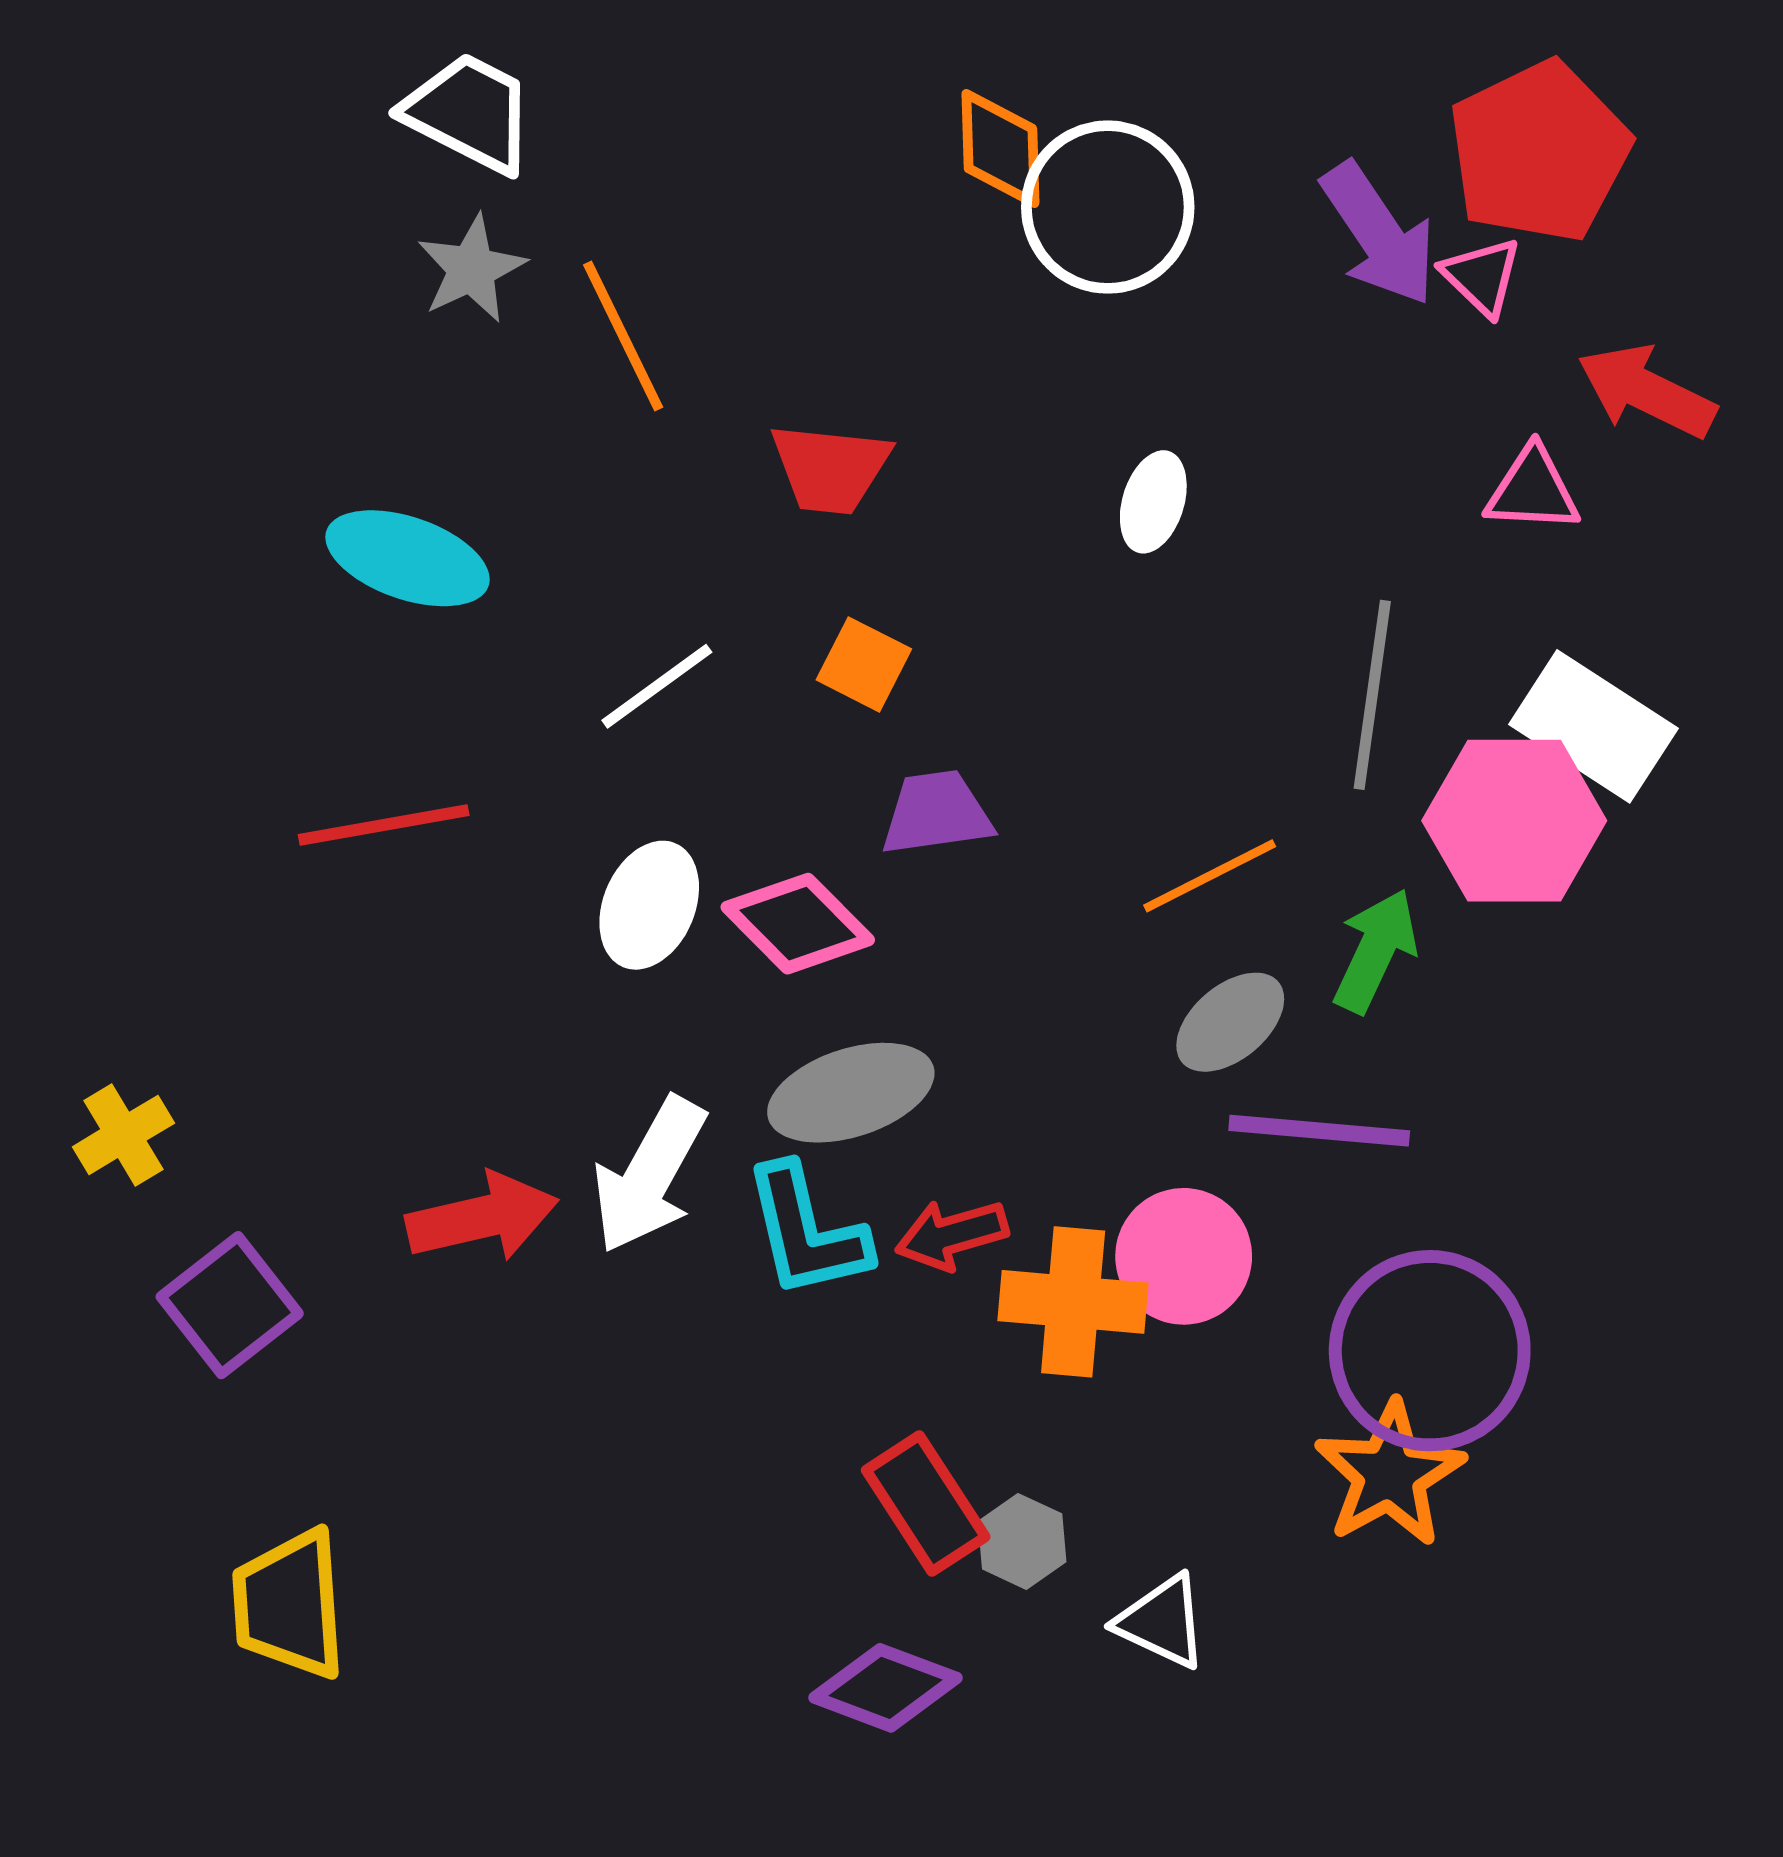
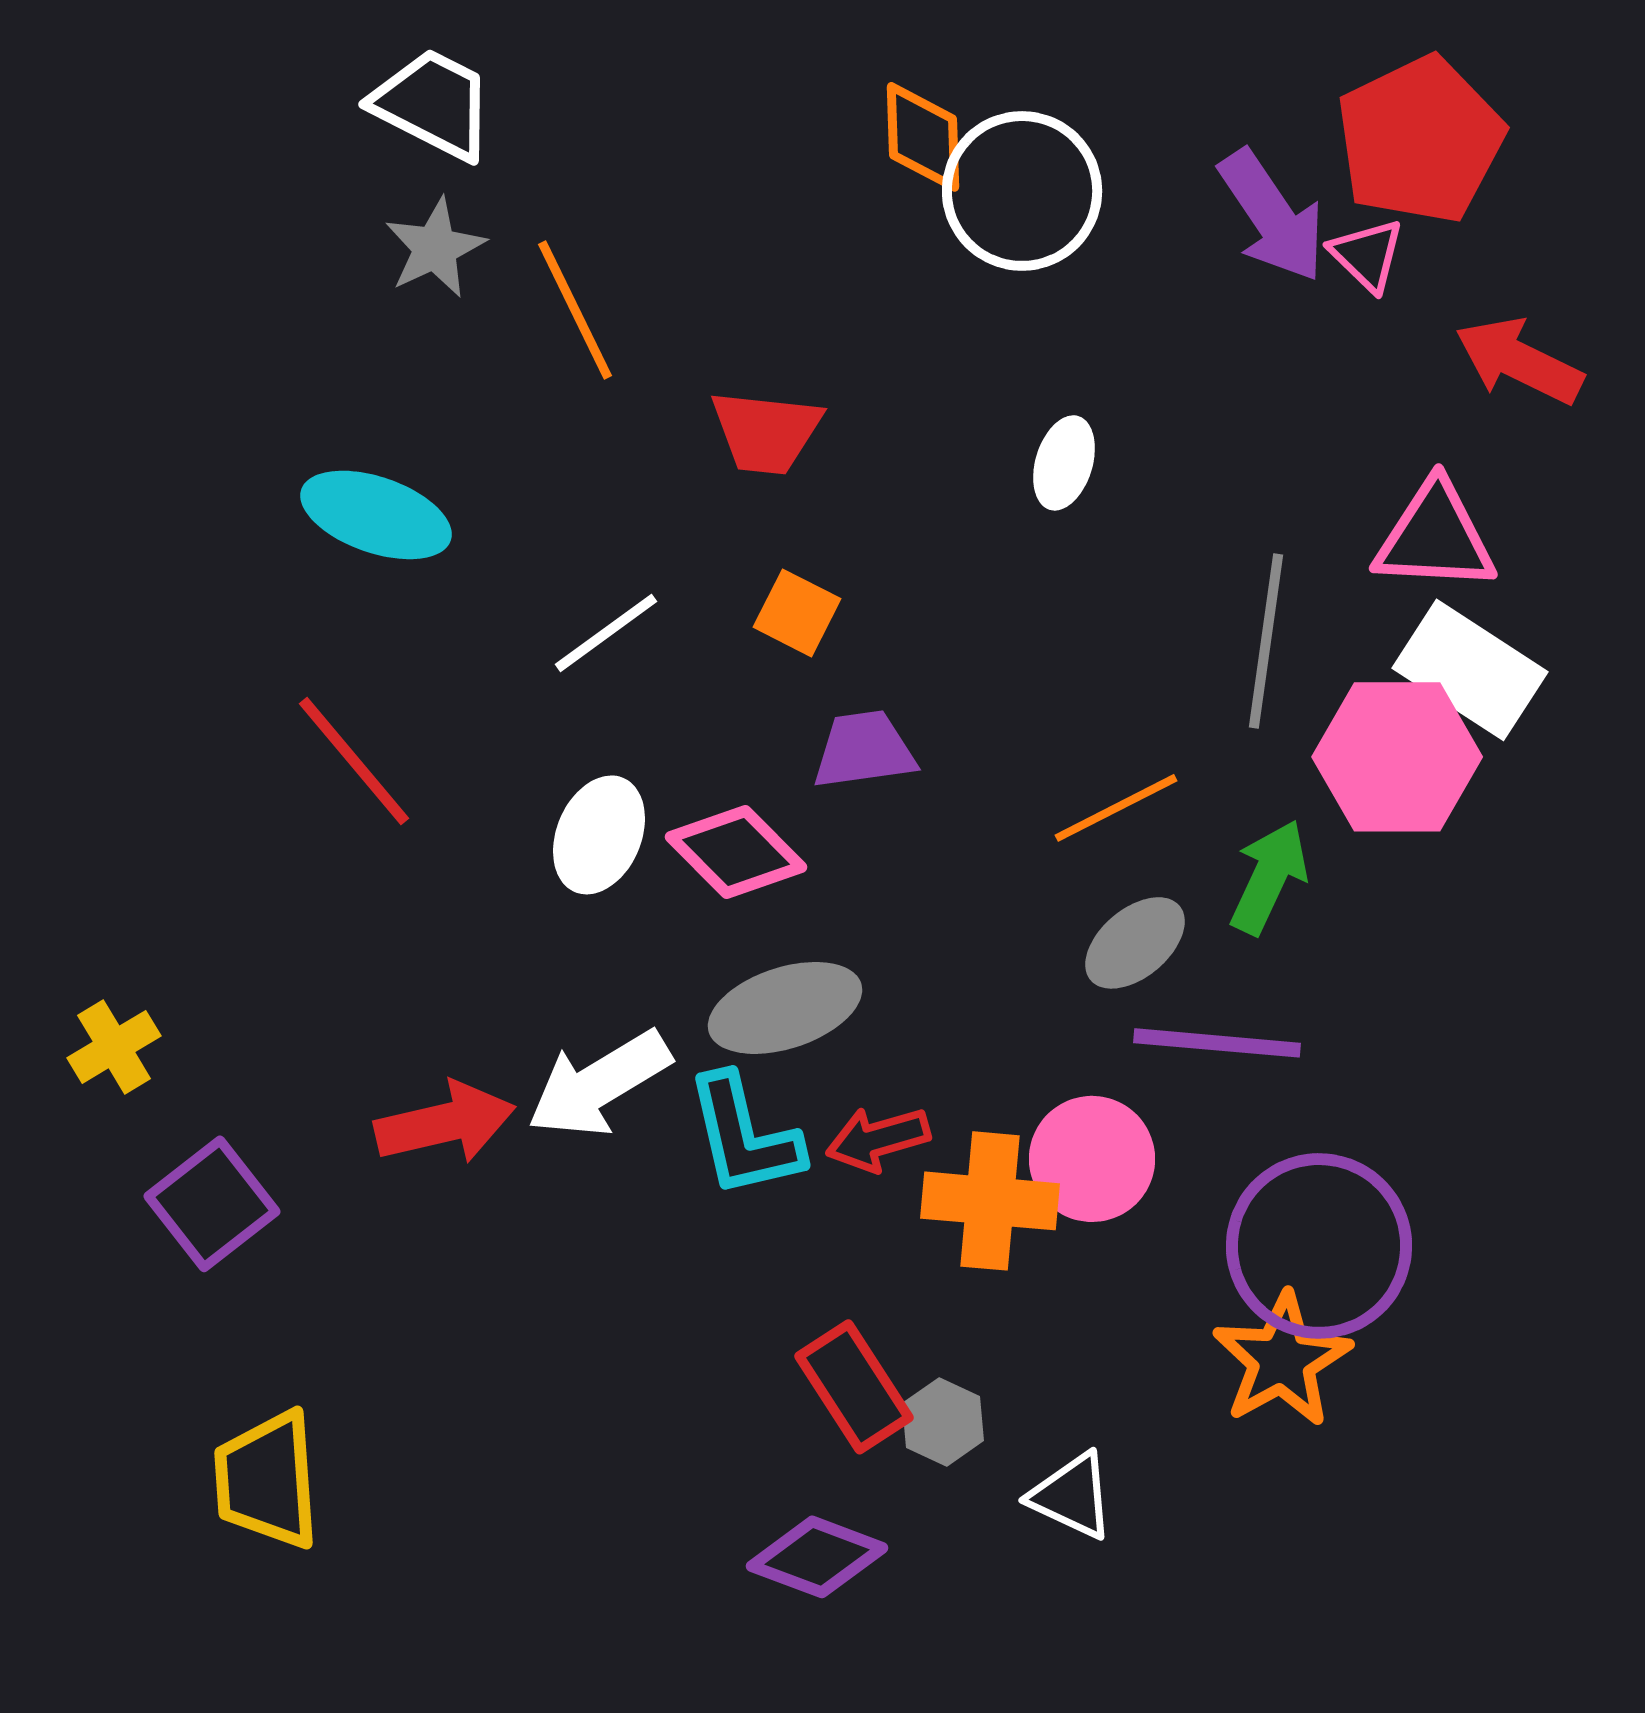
pink triangle: (1533, 490) -> (1435, 537), moved, size x1.4
red line: (384, 825) -> (354, 761), turned 60
white arrow: (649, 1175) -> (599, 1084), turned 30

